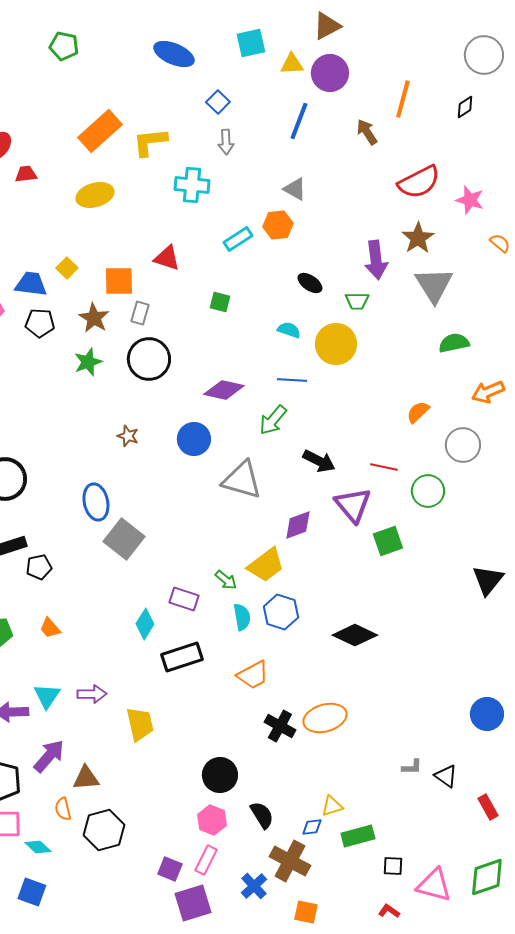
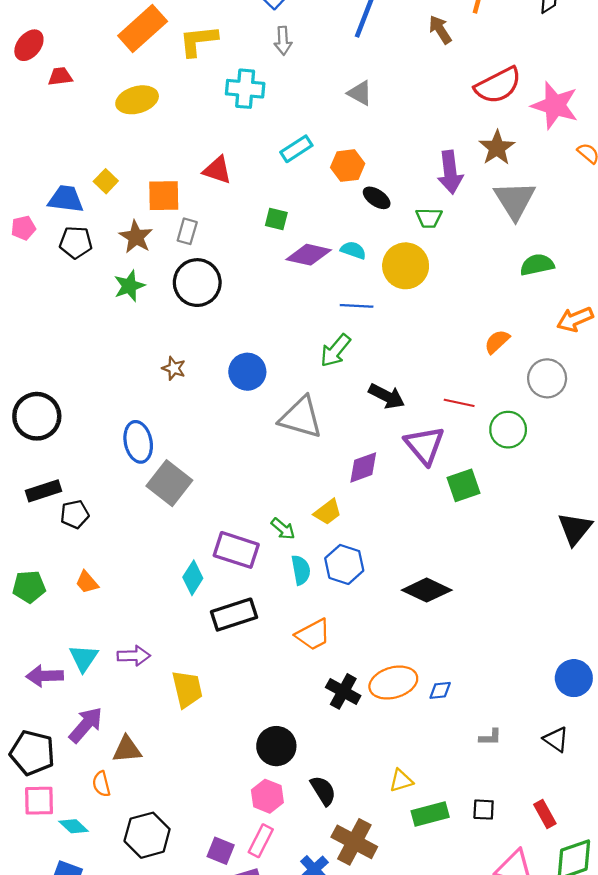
pink star: (470, 200) -> (555, 105), size x1.5
orange hexagon: (278, 225) -> (348, 166), moved
purple diamond: (224, 390) -> (309, 255), moved
yellow trapezoid: (266, 565) -> (328, 512), size x0.7
purple rectangle: (184, 599) -> (236, 550), size x1.4
black triangle: (446, 776) -> (556, 739), moved
red rectangle: (488, 807) -> (545, 814), moved
blue diamond: (312, 827) -> (440, 690), moved
black hexagon: (104, 830) -> (147, 835), moved
black square: (393, 866) -> (484, 810), moved

